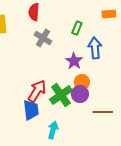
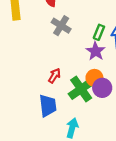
green rectangle: (77, 28) -> (99, 32), moved
orange circle: (82, 82) -> (94, 78), moved
red arrow: (37, 91) -> (54, 76), moved, size x0.6

